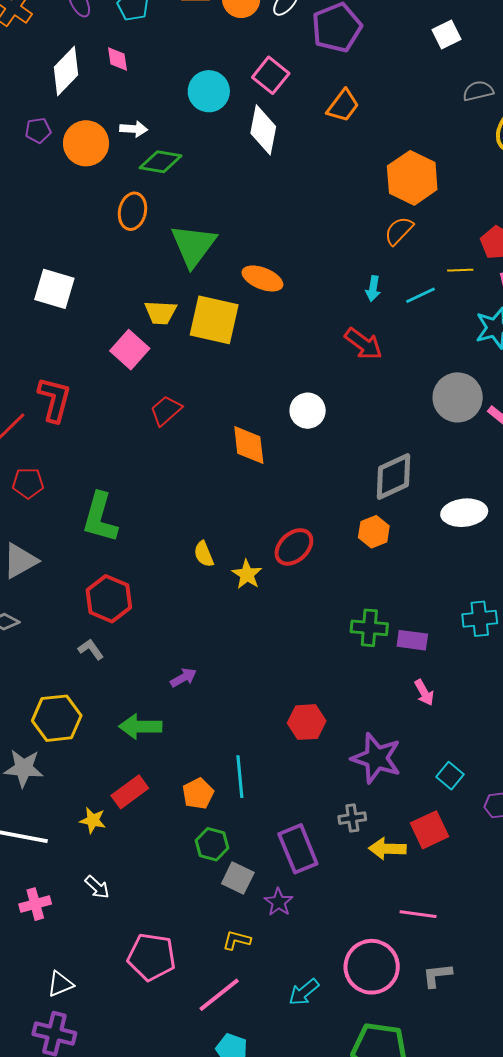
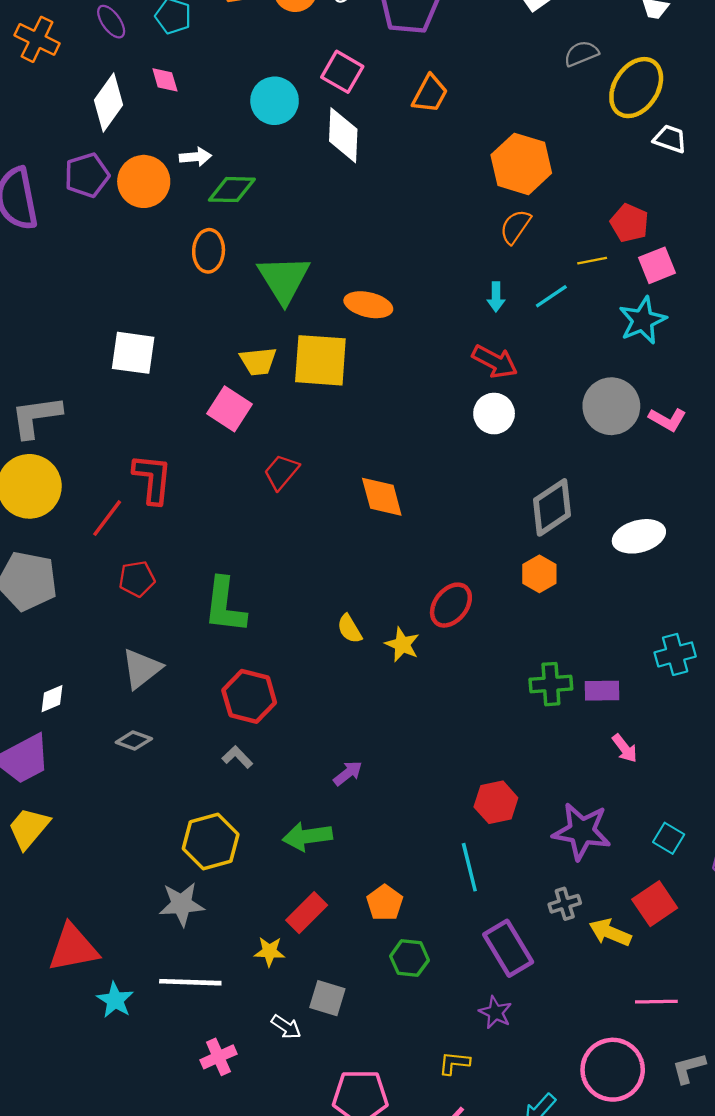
purple pentagon: (38, 130) -> (87, 175), size x1.5
white circle: (308, 411) -> (494, 414), moved
cyan line: (240, 777) -> (469, 867), moved
yellow arrow: (387, 849) -> (610, 933), turned 30
gray square: (238, 878) -> (327, 998), moved

